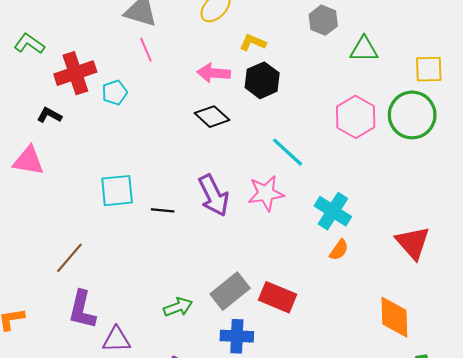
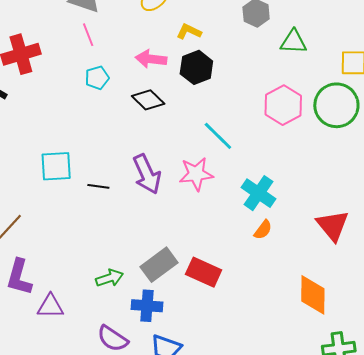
cyan pentagon: (115, 93) -> (97, 78), moved
blue cross: (237, 336) -> (147, 306), moved

